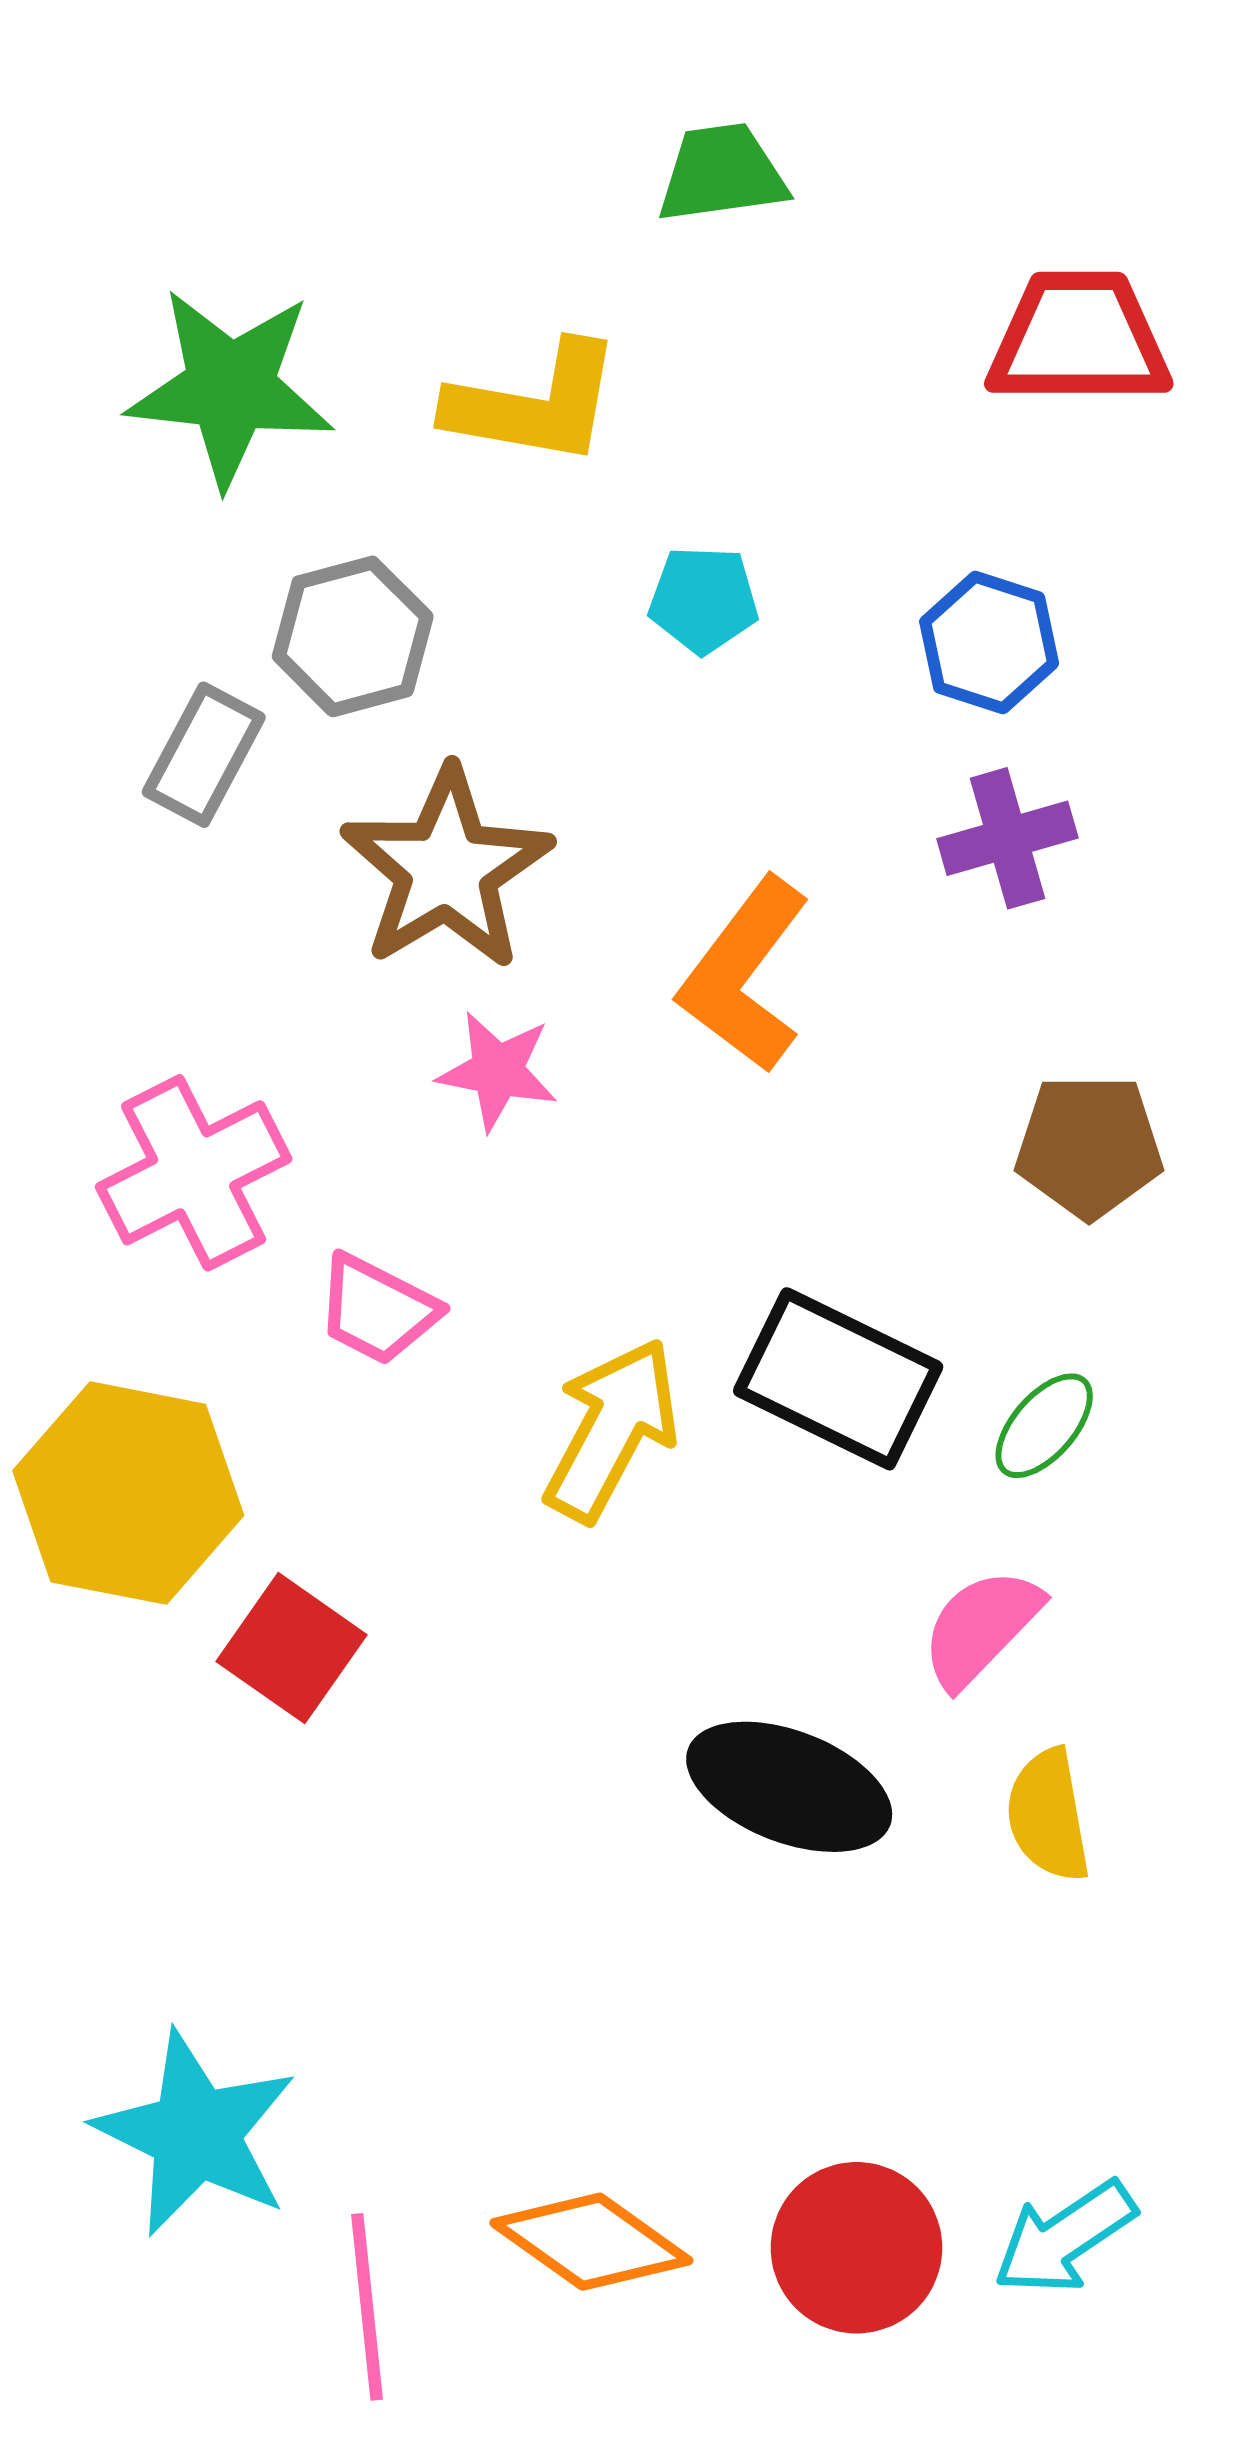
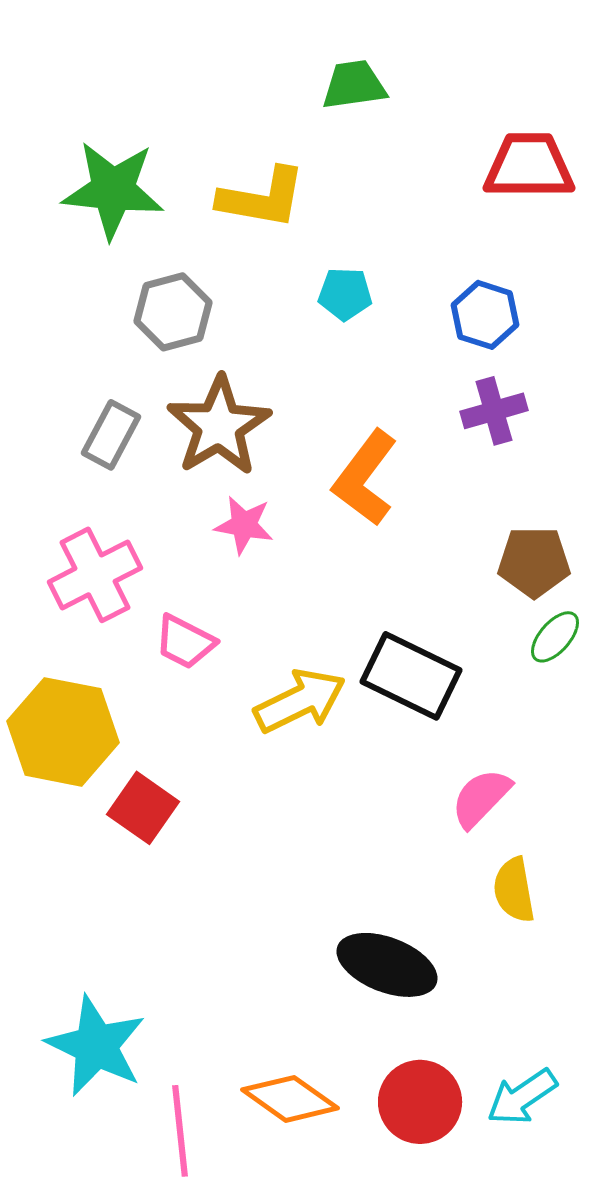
gray rectangle: (204, 755) -> (111, 435), moved
green ellipse: (1044, 1426) -> (555, 637), moved
yellow arrow: (612, 1430) -> (300, 701), turned 36
black ellipse: (789, 1787) -> (387, 965), moved

